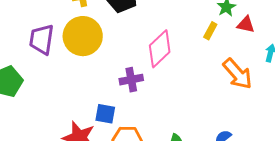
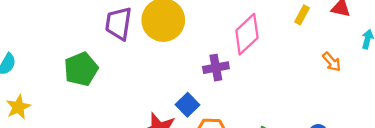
orange arrow: (238, 74) -> (332, 62), size x0.6
blue square: (105, 114) -> (188, 105), turned 35

